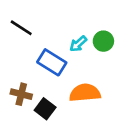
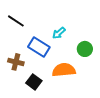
green circle: (103, 41) -> (85, 49), moved
brown cross: (21, 94) -> (16, 62), moved

